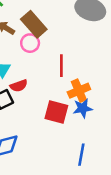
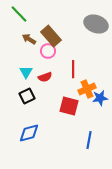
red semicircle: (19, 86) -> (45, 77), moved
blue star: (83, 108) -> (100, 98), moved

